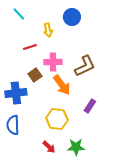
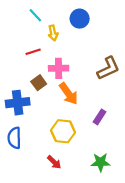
cyan line: (19, 14) -> (35, 15), moved
brown L-shape: (85, 66) -> (108, 68), moved
green star: (76, 147) -> (101, 162), moved

